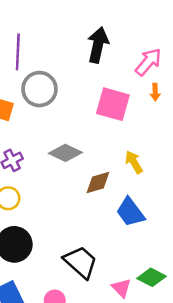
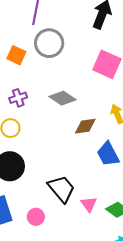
pink triangle: (121, 288) -> (89, 204), moved

